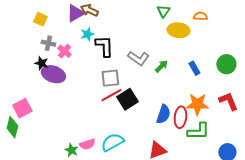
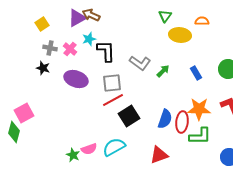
yellow square: (40, 19) -> (42, 24), turned 32
pink cross: (64, 51) -> (70, 49), moved
purple ellipse: (53, 74) -> (76, 79), moved
black square: (127, 99) -> (129, 116), moved

